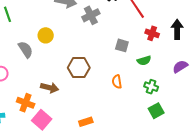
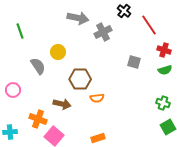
green semicircle: (144, 61) -> (165, 70), moved
brown hexagon: (79, 68) -> (80, 79), moved
orange semicircle: (117, 82) -> (97, 98), moved, turned -88

